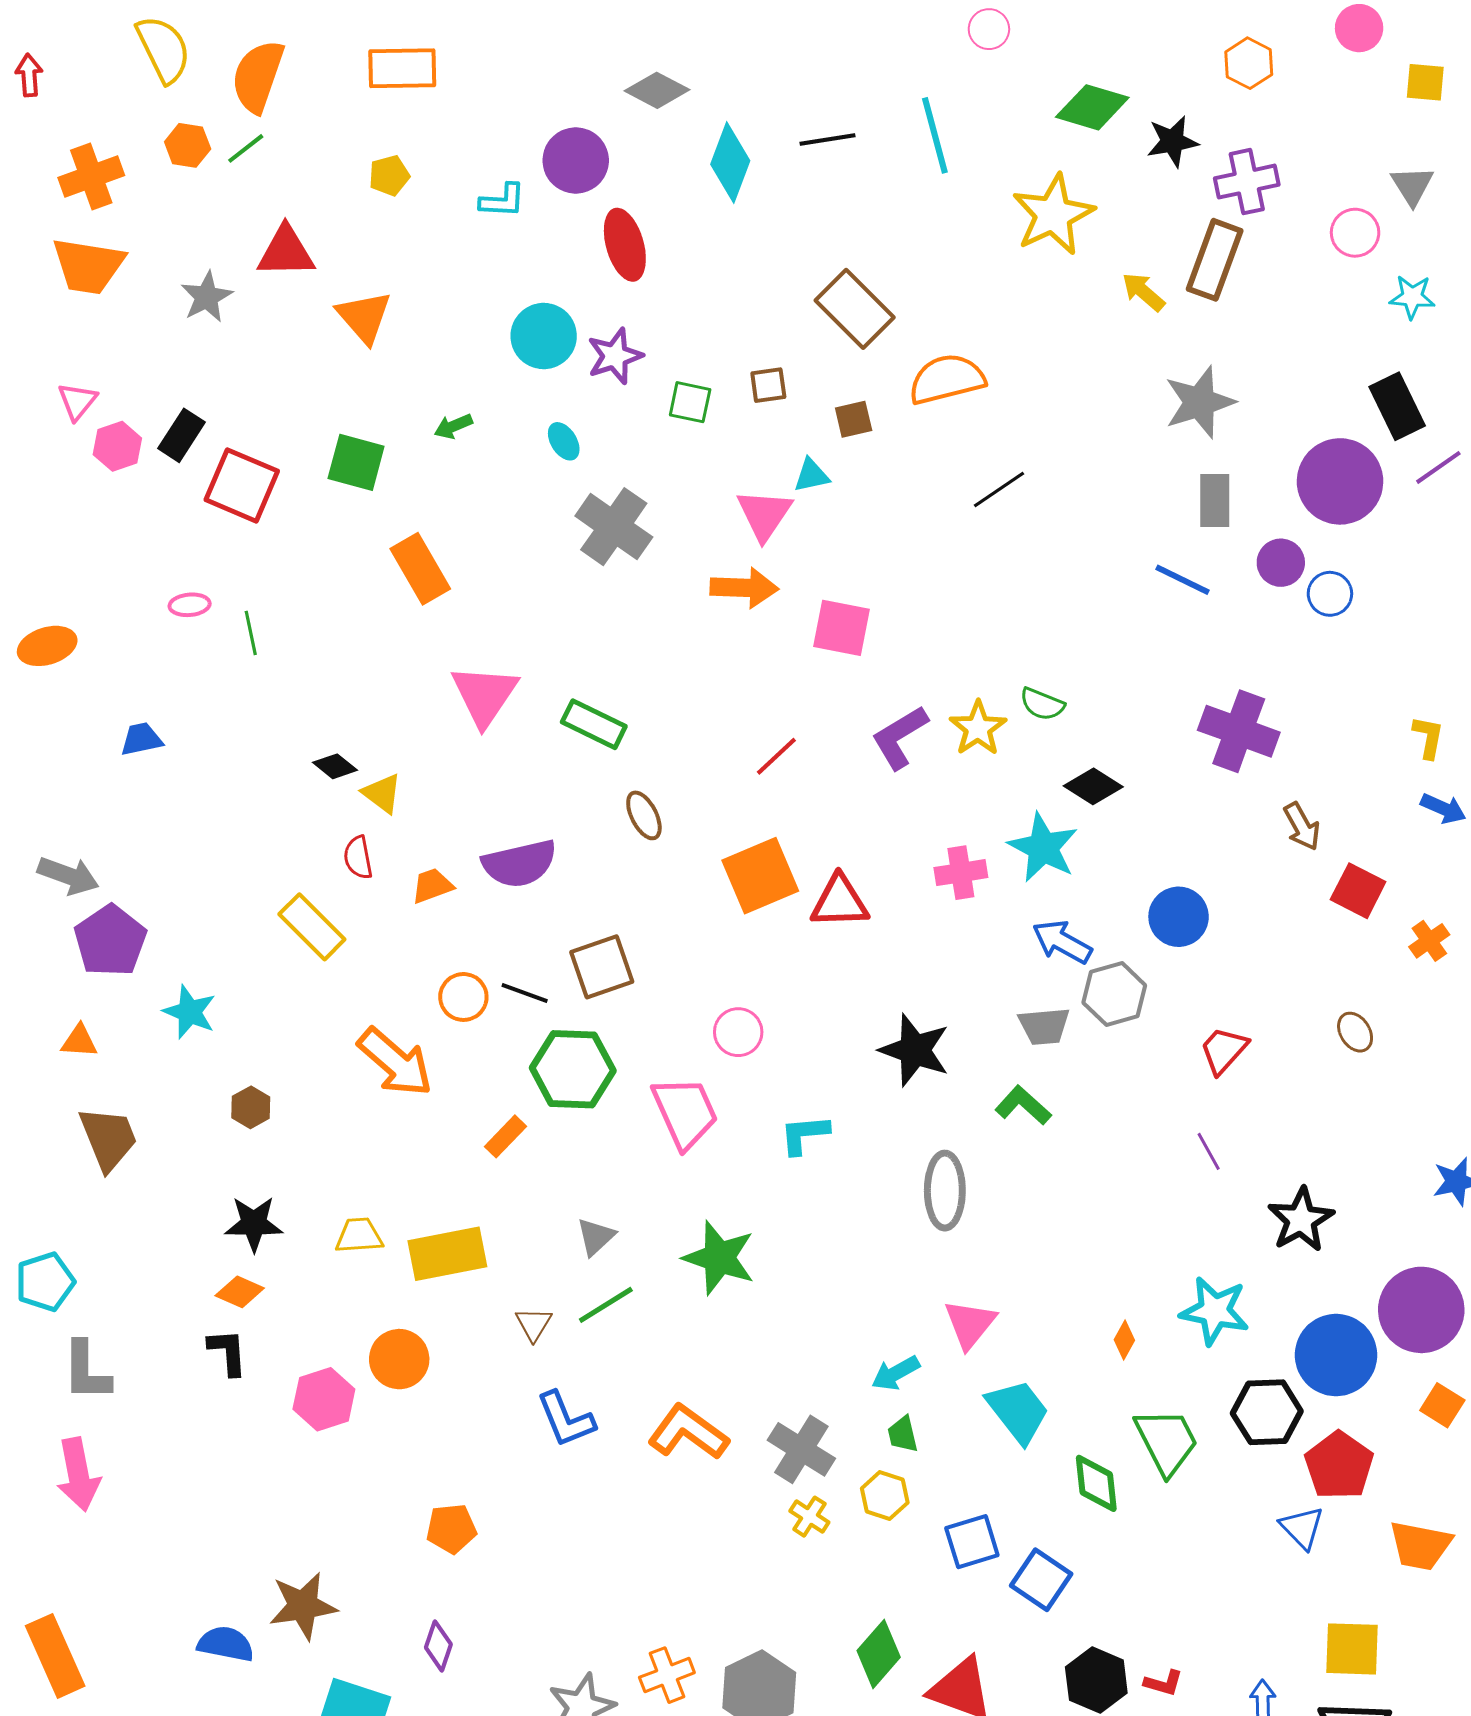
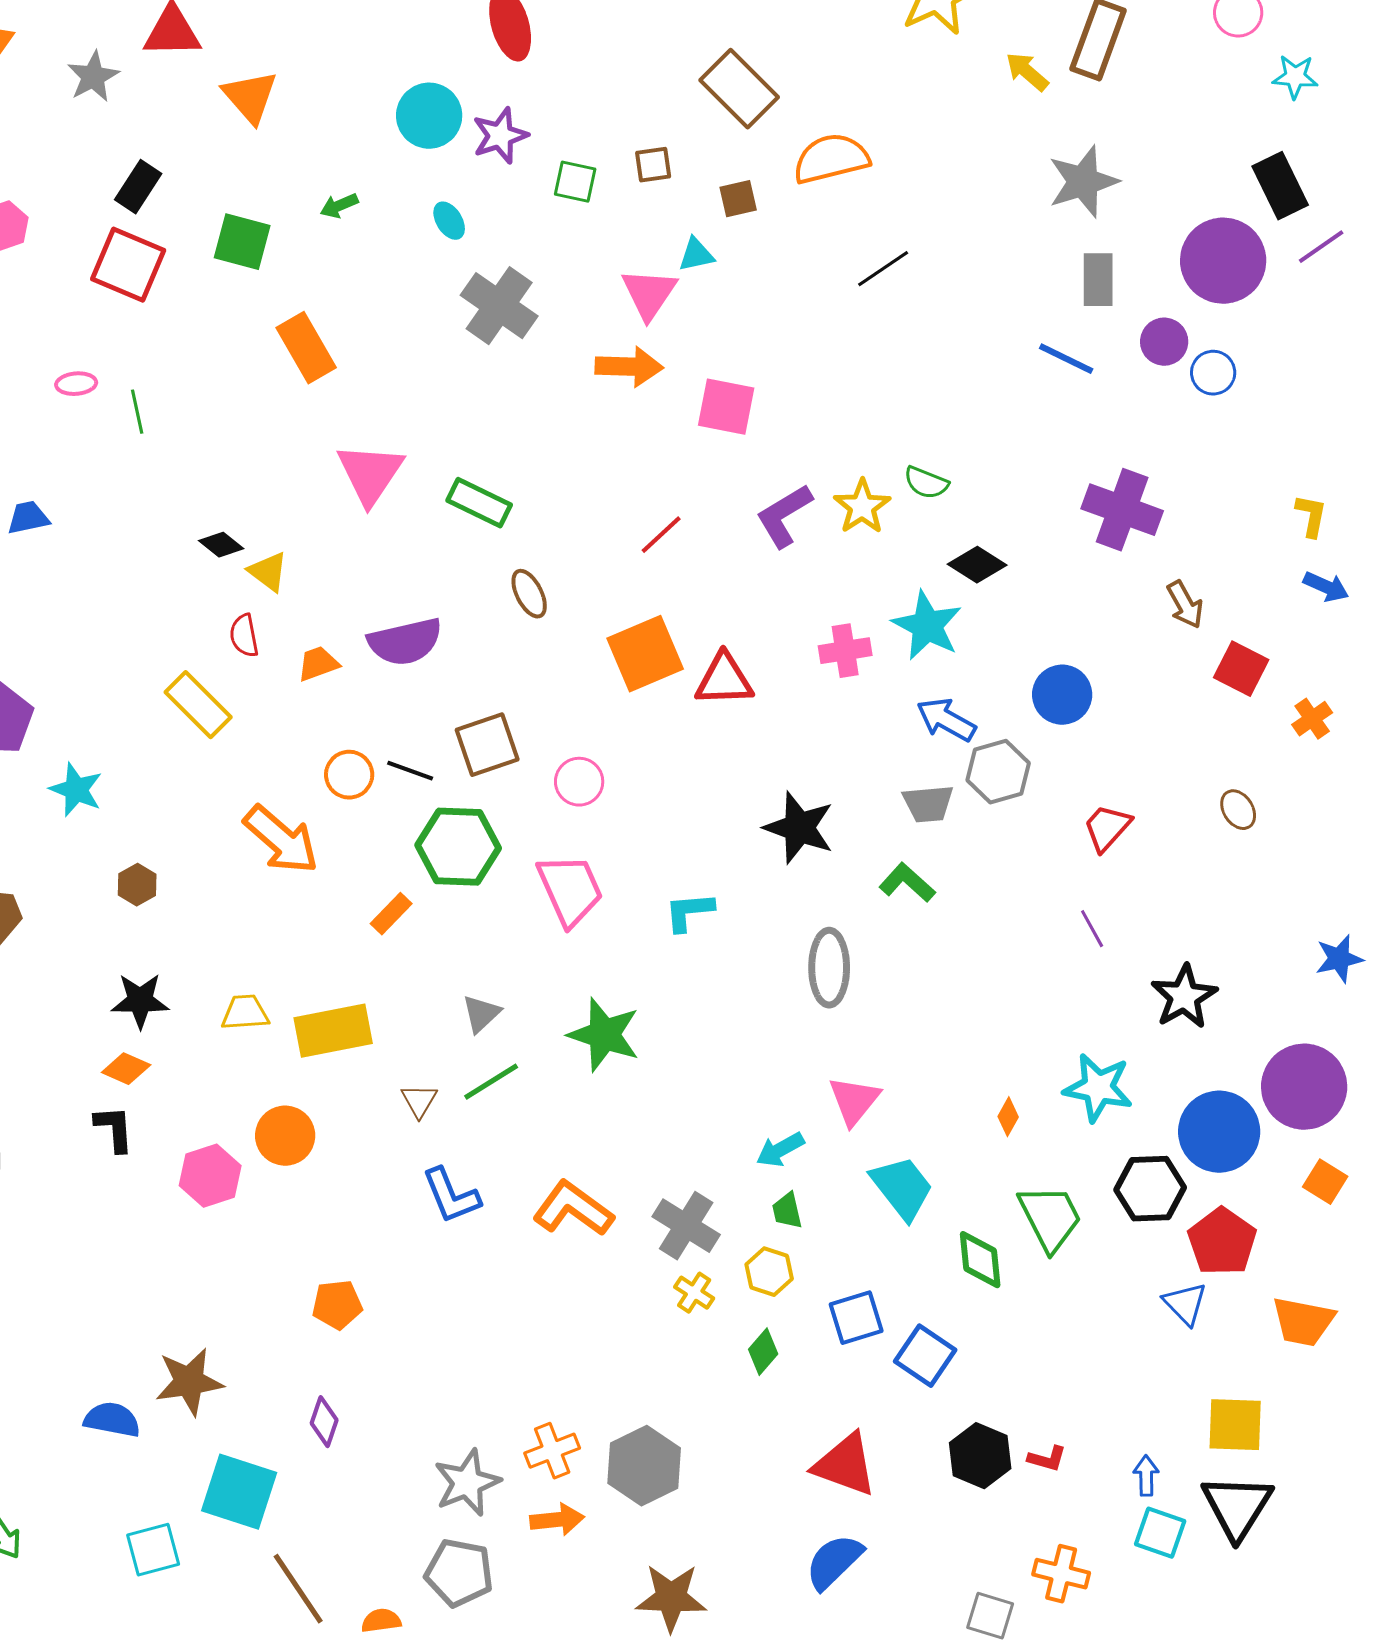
black rectangle: (182, 435) -> (138, 187), moved
pink circle: (738, 1032) -> (579, 782), moved
green diamond: (879, 1654) -> (763, 1352), moved, size x0.7

